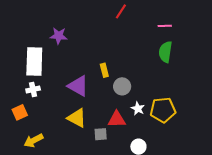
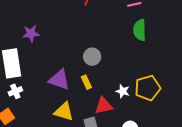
yellow rectangle: (104, 70) -> (86, 82), moved
gray circle: (122, 86) -> (92, 57), moved

